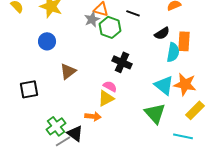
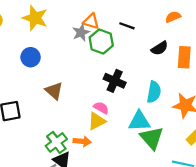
cyan semicircle: (173, 52) -> (154, 92), moved
brown triangle: (68, 71) -> (54, 91), turned -42
cyan triangle: (164, 85) -> (139, 121), moved, turned -40
green cross: (56, 126) -> (56, 142), moved

